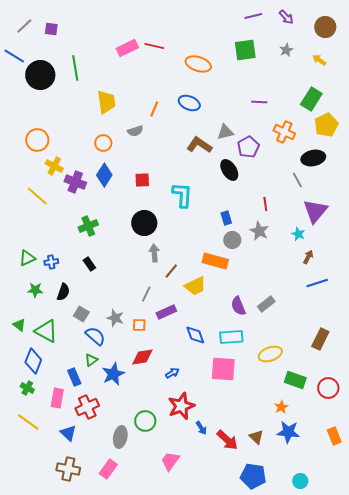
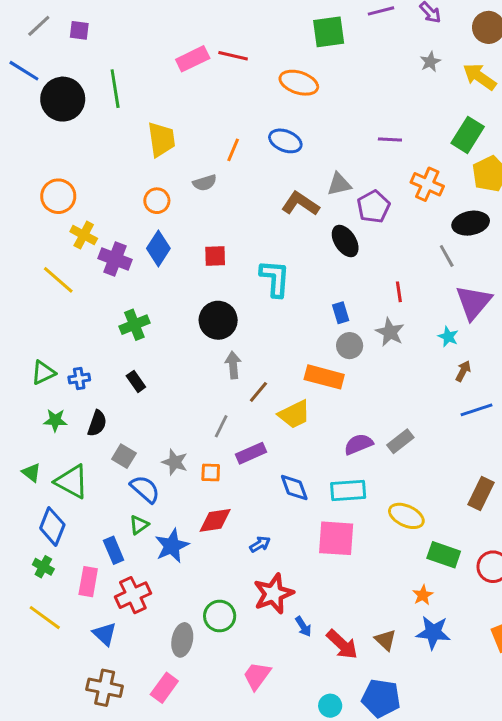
green square: (245, 50) -> (329, 32), moved
yellow arrow: (319, 60) -> (480, 77), size x1.6
purple semicircle: (238, 306) -> (359, 444), turned 90
yellow ellipse: (270, 354) -> (406, 516), turned 45
cyan circle: (300, 481) -> (330, 706), moved

